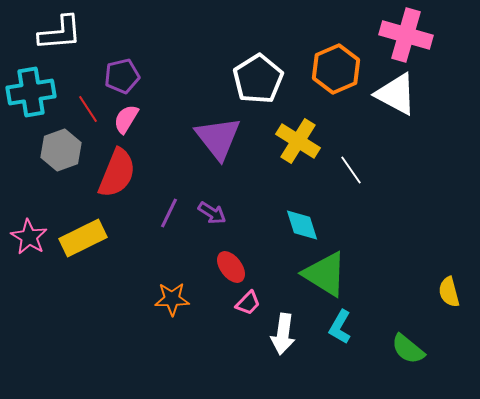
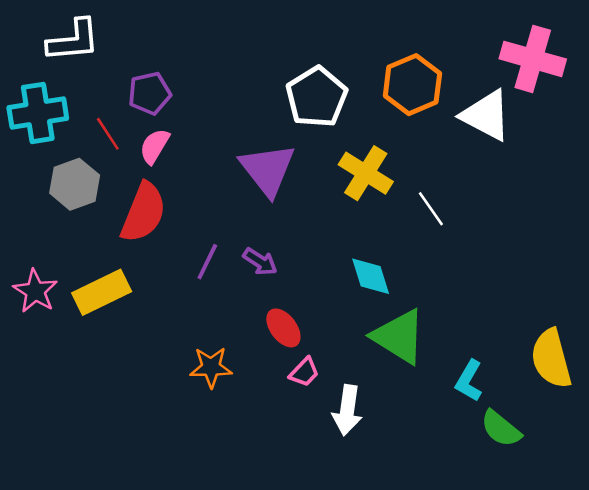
pink cross: (406, 35) -> (533, 59), moved
yellow semicircle: (449, 292) -> (551, 359), size x1.6
cyan L-shape: (340, 327) -> (469, 381), moved

